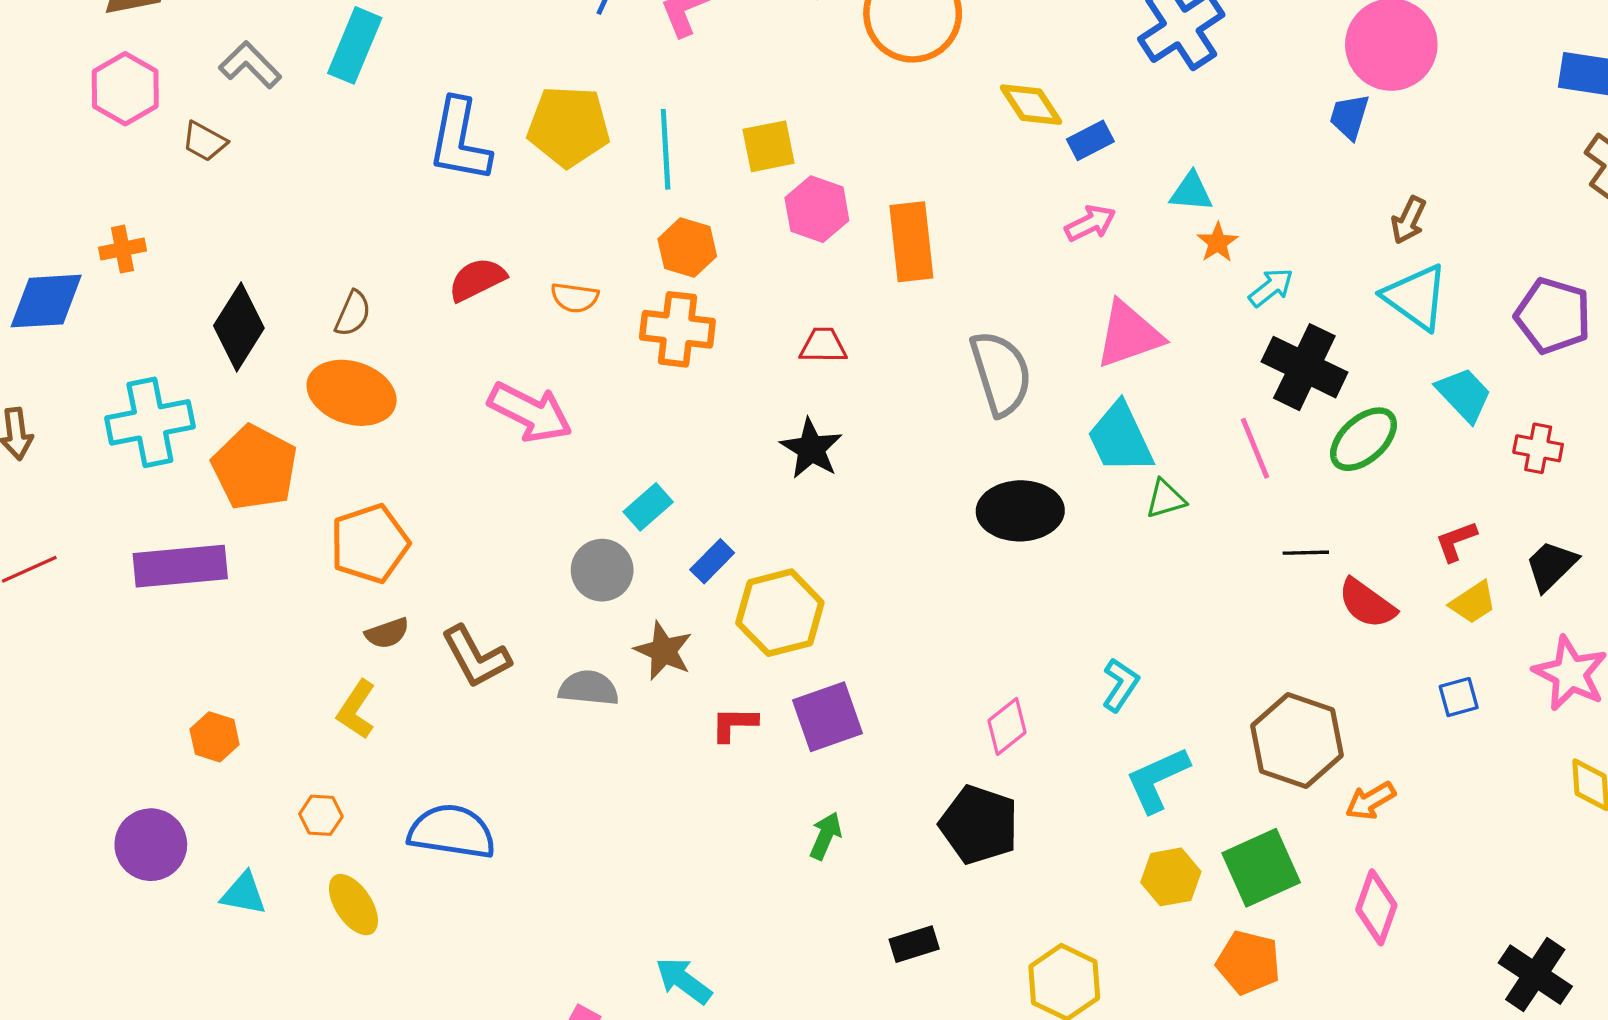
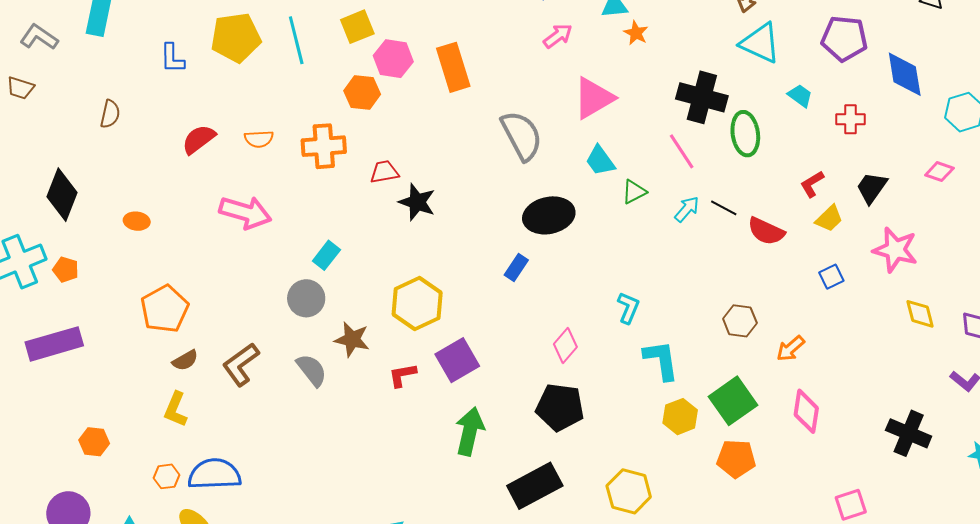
blue L-shape: (460, 140) -> (172, 58), size x0.6
orange hexagon: (687, 248) -> (362, 93), moved
cyan arrow: (1271, 288) -> (687, 209), moved
brown semicircle: (353, 313) -> (110, 114), moved
red trapezoid: (823, 346) -> (384, 172), moved
orange ellipse: (352, 393) -> (137, 221), size x0.5
cyan trapezoid: (1464, 395) -> (800, 96), size x0.7
cyan trapezoid: (1120, 438) -> (600, 161), size x0.7
green ellipse: (1364, 439) -> (745, 134), turned -45
orange pentagon: (255, 468) -> (66, 270), moved, size x0.5
black line: (1306, 553) -> (724, 208), turned 40
blue rectangle: (712, 561) -> (516, 268), moved
brown L-shape: (476, 657) -> (241, 364), turned 93
gray semicircle: (589, 688) -> (312, 370), turned 57
brown hexagon: (1297, 741) -> (740, 321), size x0.6
cyan L-shape: (1157, 780) -> (661, 360), turned 117
blue semicircle: (452, 832) -> (214, 474), moved
green arrow: (826, 836) -> (470, 431), size x1.6
black rectangle: (914, 944) -> (535, 486), size x1.8

